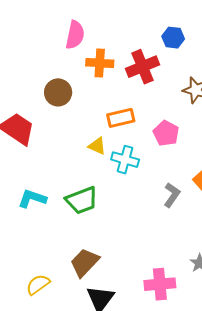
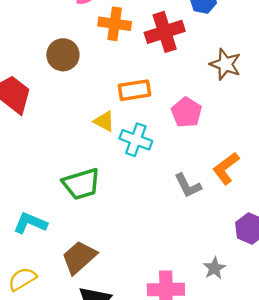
gray L-shape: (172, 195) -> (188, 186), turned 115
cyan L-shape: (32, 199) -> (30, 223), moved

